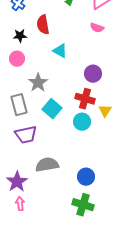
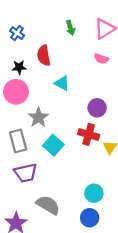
pink circle: (17, 59) -> (16, 92), size x1.5
cyan circle: (82, 122) -> (94, 193), moved
gray semicircle: (47, 165) -> (48, 205), turned 40

